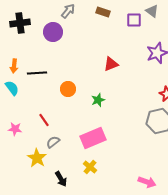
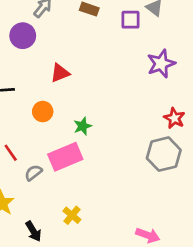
red triangle: (111, 64) -> (60, 73), moved
pink rectangle: (93, 138) -> (65, 157), moved
gray semicircle: (53, 142) -> (33, 173), moved

